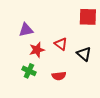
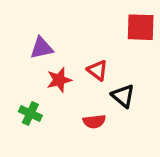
black triangle: (84, 54) -> (123, 96), moved
green cross: (29, 71) -> (30, 113), moved

